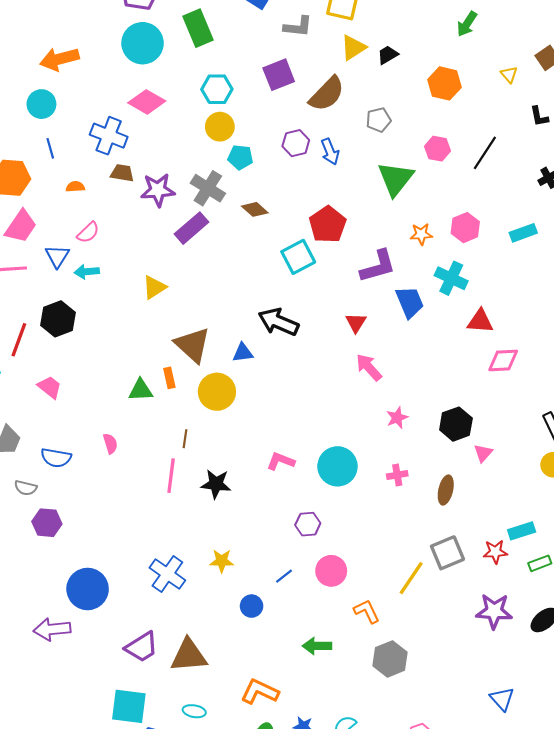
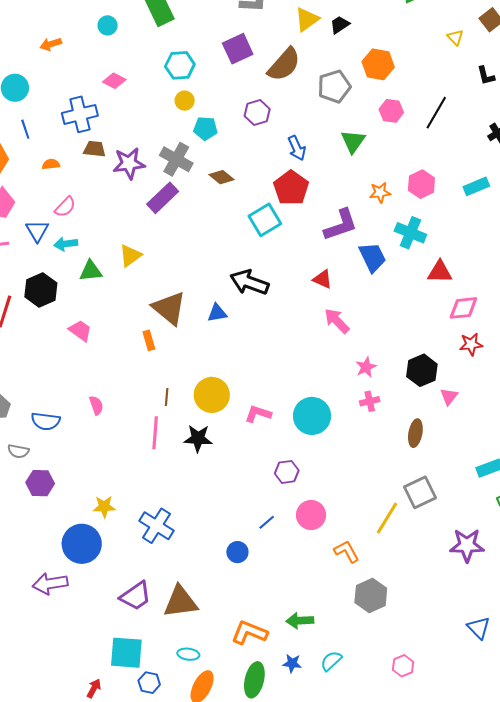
cyan circle: (143, 43) -> (108, 25), size x0.5
orange arrow: (59, 59) -> (51, 44), moved, size x0.6
orange hexagon: (445, 83) -> (378, 64), moved
pink diamond: (147, 102) -> (114, 81), size x0.7
gray pentagon: (379, 120) -> (334, 87), size x1.4
yellow circle: (220, 127) -> (185, 101), size x0.7
blue cross: (109, 136) -> (80, 114), turned -32
blue arrow: (330, 152) -> (297, 148), moved
green triangle: (396, 179) -> (353, 141), size x0.7
red triangle: (356, 323) -> (322, 279), turned -35
pink trapezoid: (50, 387) -> (80, 331), moved
green triangle: (141, 390) -> (91, 271), moved
yellow circle: (217, 392) -> (212, 395), moved
pink cross: (397, 475) -> (370, 401), moved
red star: (495, 552) -> (471, 344), moved
yellow star: (222, 561) -> (104, 507), moved
green arrow: (317, 646) -> (300, 621), moved

